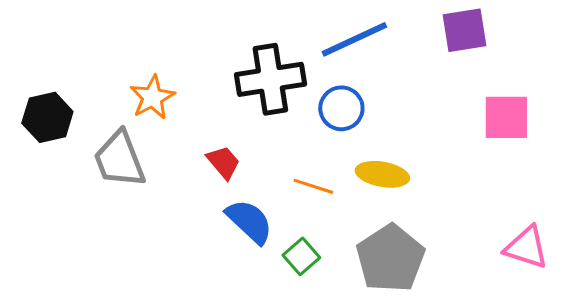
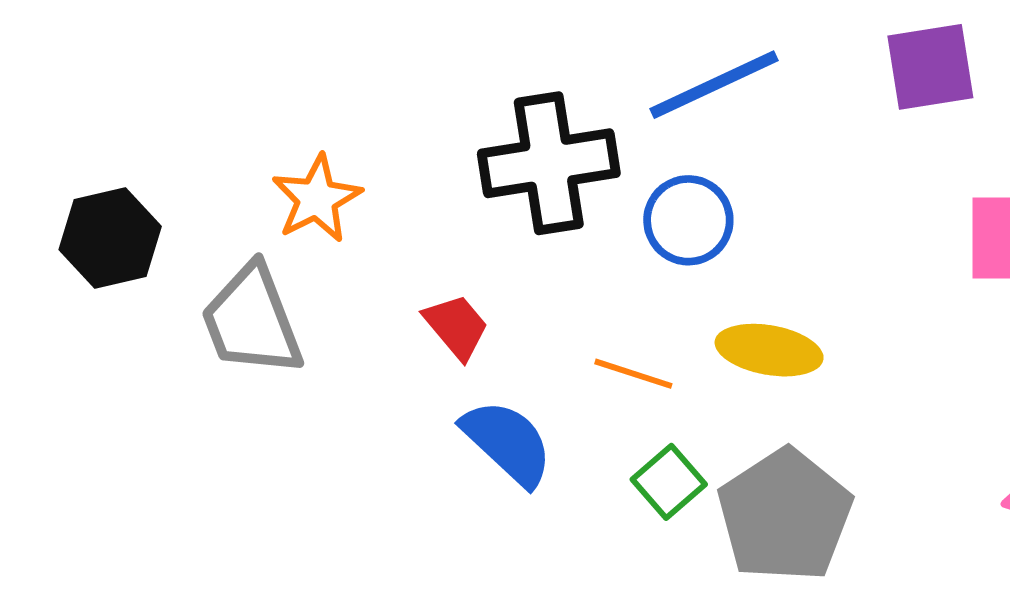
green square: (301, 256) -> (669, 482), moved

